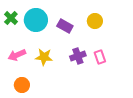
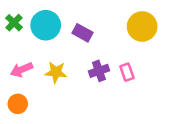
yellow circle: (95, 21) -> (142, 26), moved, size x1.5
orange circle: (22, 85) -> (18, 104), moved

